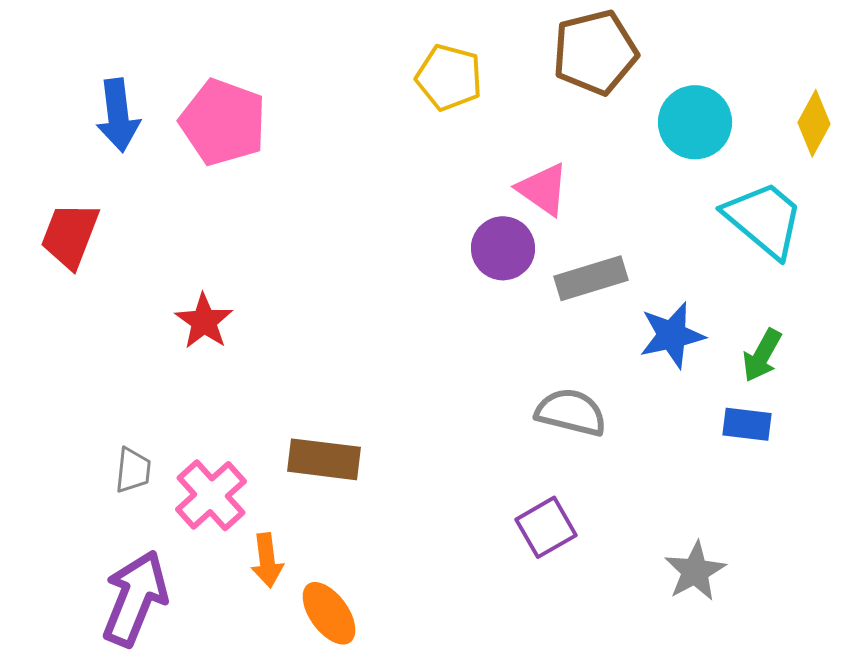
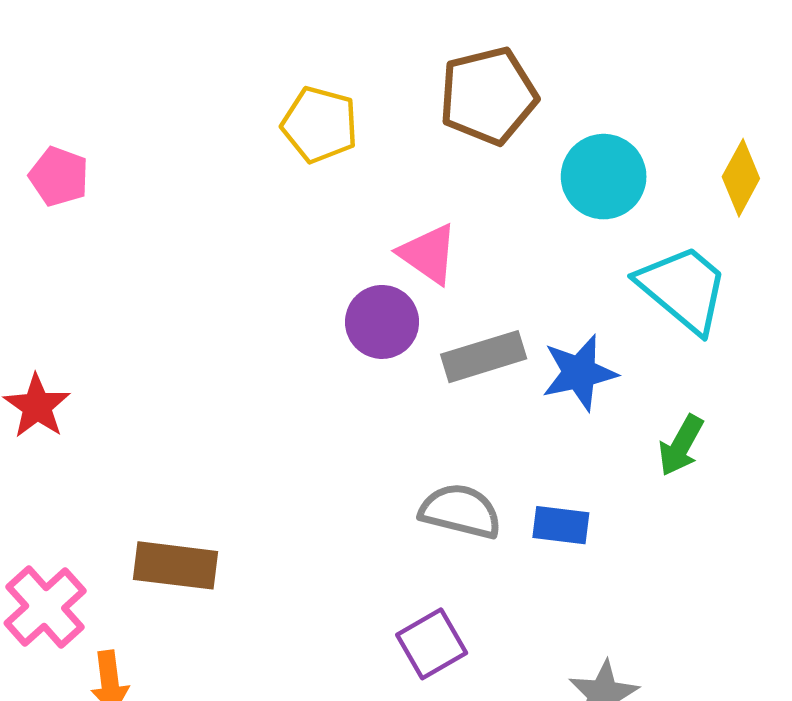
pink pentagon: (223, 122) -> (59, 177), size x0.6
blue star: (672, 335) -> (579, 373), moved
blue rectangle: (747, 424) -> (561, 525), moved

